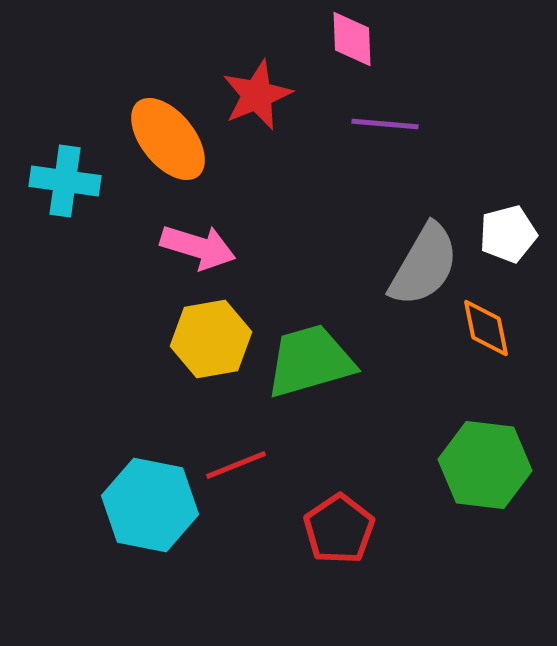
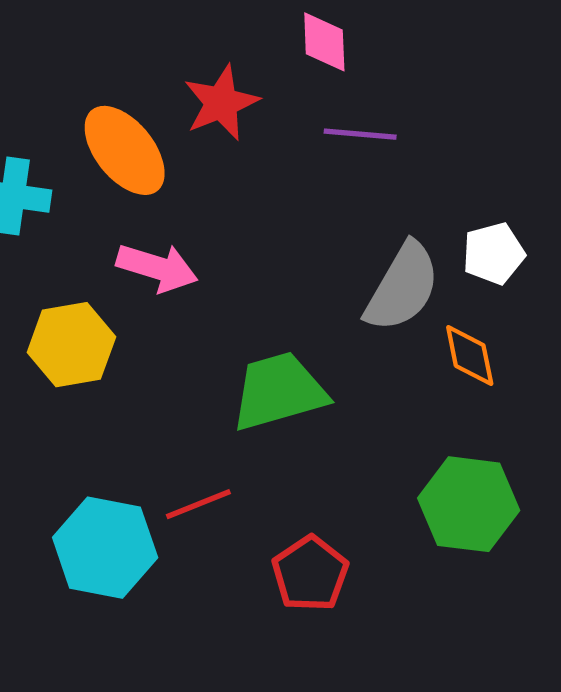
yellow hexagon: (211, 339) -> (71, 345), moved

